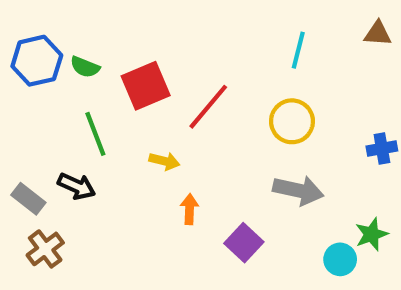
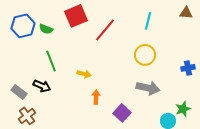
red square: (146, 86) -> (76, 16), moved
red line: (208, 107) -> (105, 30), moved

